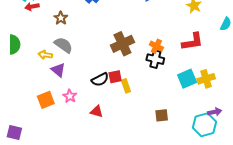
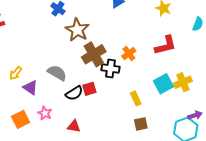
brown star: (61, 18) -> (77, 30), moved, size x1.6
gray semicircle: (63, 45) -> (57, 73), moved
orange cross: (156, 46) -> (129, 54), turned 32
yellow arrow: (45, 55) -> (16, 73), turned -56
black cross: (155, 59) -> (110, 68), moved
yellow rectangle: (126, 86) -> (136, 98), moved

